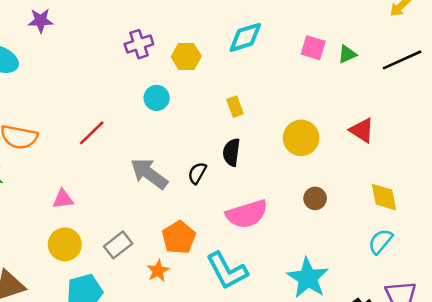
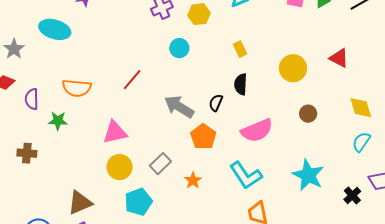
pink triangle: (63, 199) -> (115, 132), size x1.5
orange pentagon: (179, 237) -> (203, 137), moved

